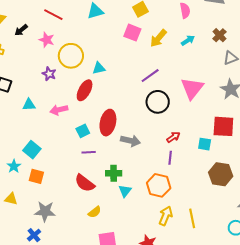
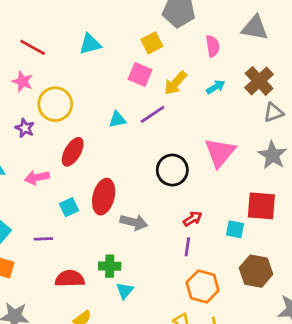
brown cross: (219, 35) -> (259, 81), size x1.5
cyan triangle: (99, 68) -> (117, 119), moved
purple line: (150, 76) -> (153, 114), moved
purple line: (89, 152) -> (43, 239), moved
red semicircle: (85, 183) -> (70, 279), turned 140
orange hexagon: (159, 185) -> (203, 286), moved

